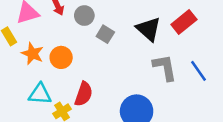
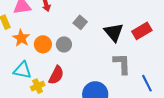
gray circle: (84, 16) -> (64, 44), moved
gray square: (105, 34) -> (80, 22), moved
blue line: (199, 71) -> (147, 83), moved

